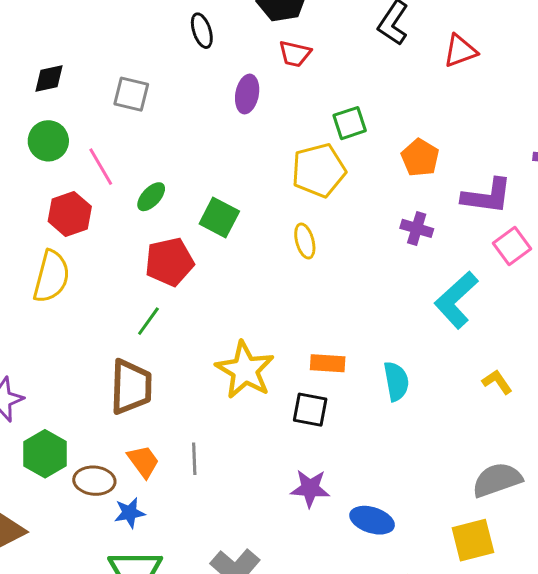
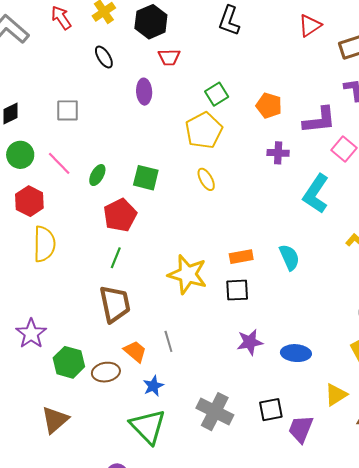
red triangle: (460, 51) -> (310, 26), moved
red hexagon: (70, 214) -> (29, 201), moved
blue star: (130, 513) -> (153, 386), moved

